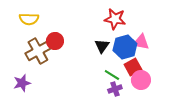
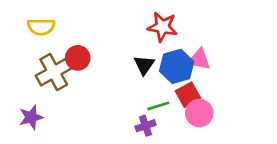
green line: (112, 75) -> (158, 106), turned -49
purple cross: (115, 89) -> (146, 126), moved

